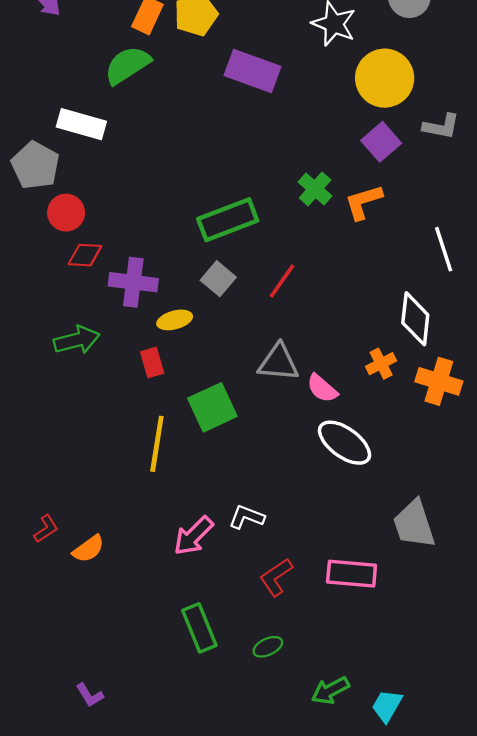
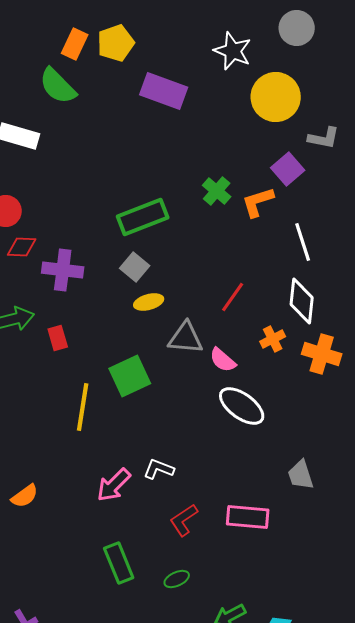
green semicircle: (127, 65) -> (58, 86), turned -102
purple square: (381, 142) -> (288, 169), moved
white line: (444, 249) -> (303, 242), moved
red line: (282, 281) -> (233, 297), moved
yellow ellipse: (175, 320) -> (149, 302), moved
red rectangle: (152, 362) -> (58, 338), moved
gray trapezoid: (414, 524) -> (301, 475), size x0.7

